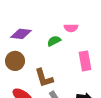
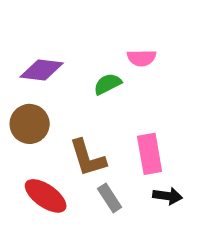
pink rectangle: (85, 61) -> (150, 154), moved

